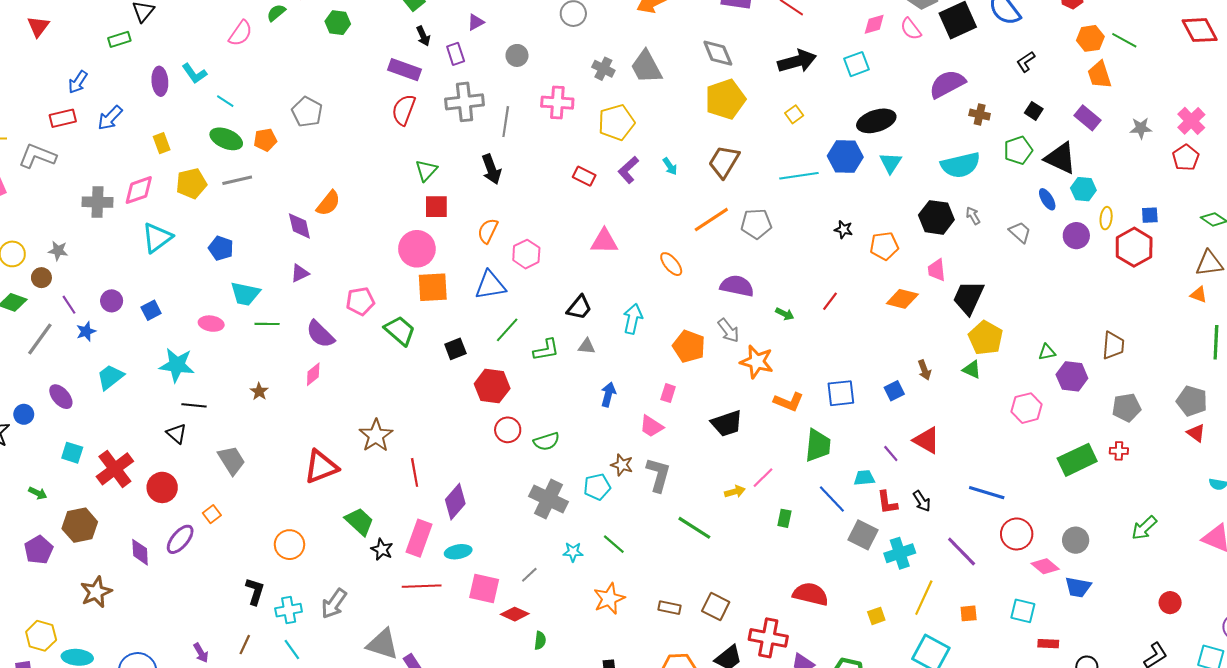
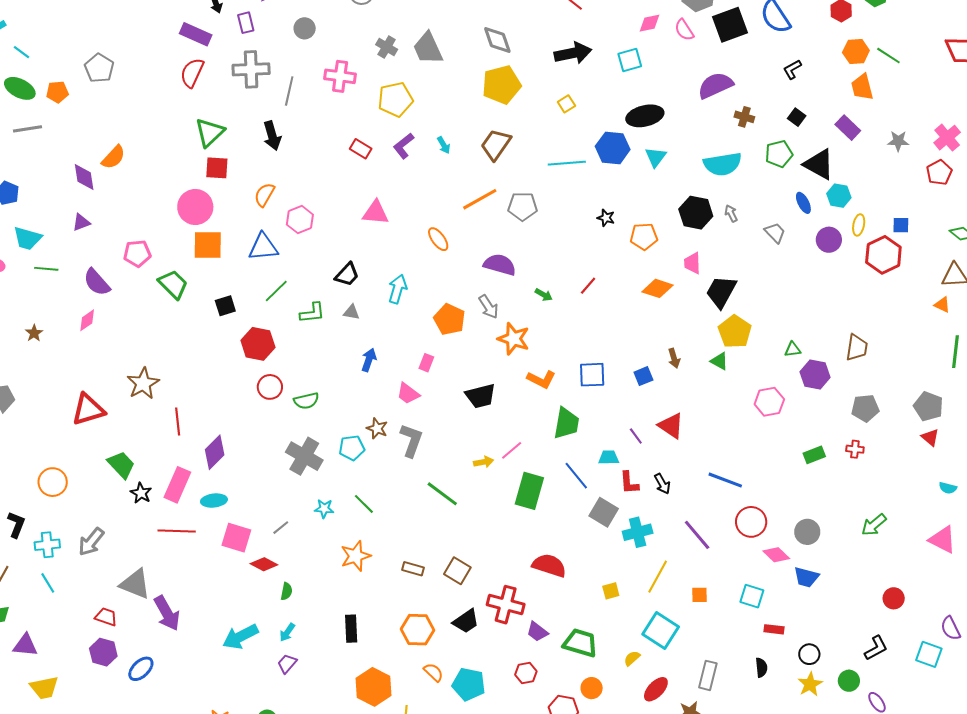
green triangle: (426, 170) -> (210, 132), size x1.4
green rectangle: (1077, 460) -> (814, 455), size x0.6
green rectangle: (784, 518) -> (529, 491), size x2.0

